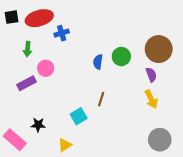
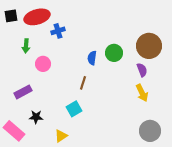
purple rectangle: (26, 83) -> (23, 92), moved
brown line: (101, 99) -> (83, 83), moved

